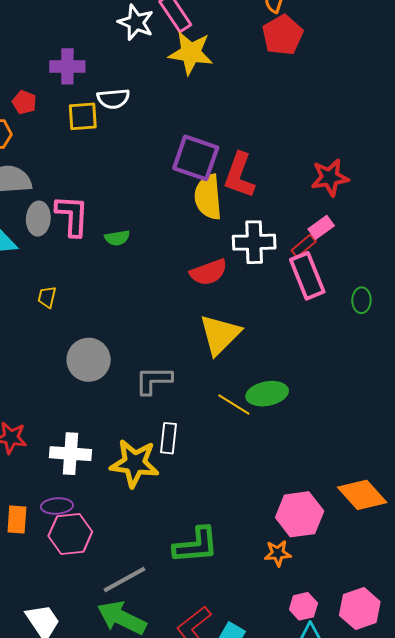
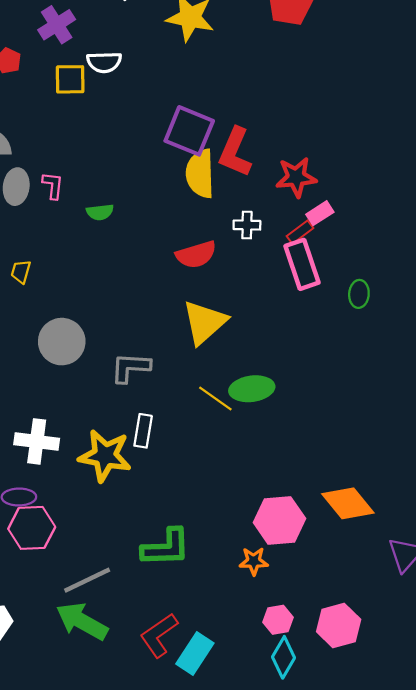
purple cross: (67, 66) -> (57, 25), turned -36
red star: (330, 177) -> (296, 177), moved
pink L-shape: (72, 216) -> (53, 185), size x0.6
white cross: (254, 242) -> (247, 225), size x0.6

